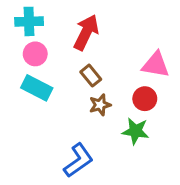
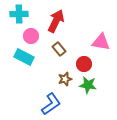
pink circle: (35, 54) -> (31, 36), moved
red circle: (145, 99) -> (84, 64), moved
brown star: (100, 105) -> (65, 79), moved

